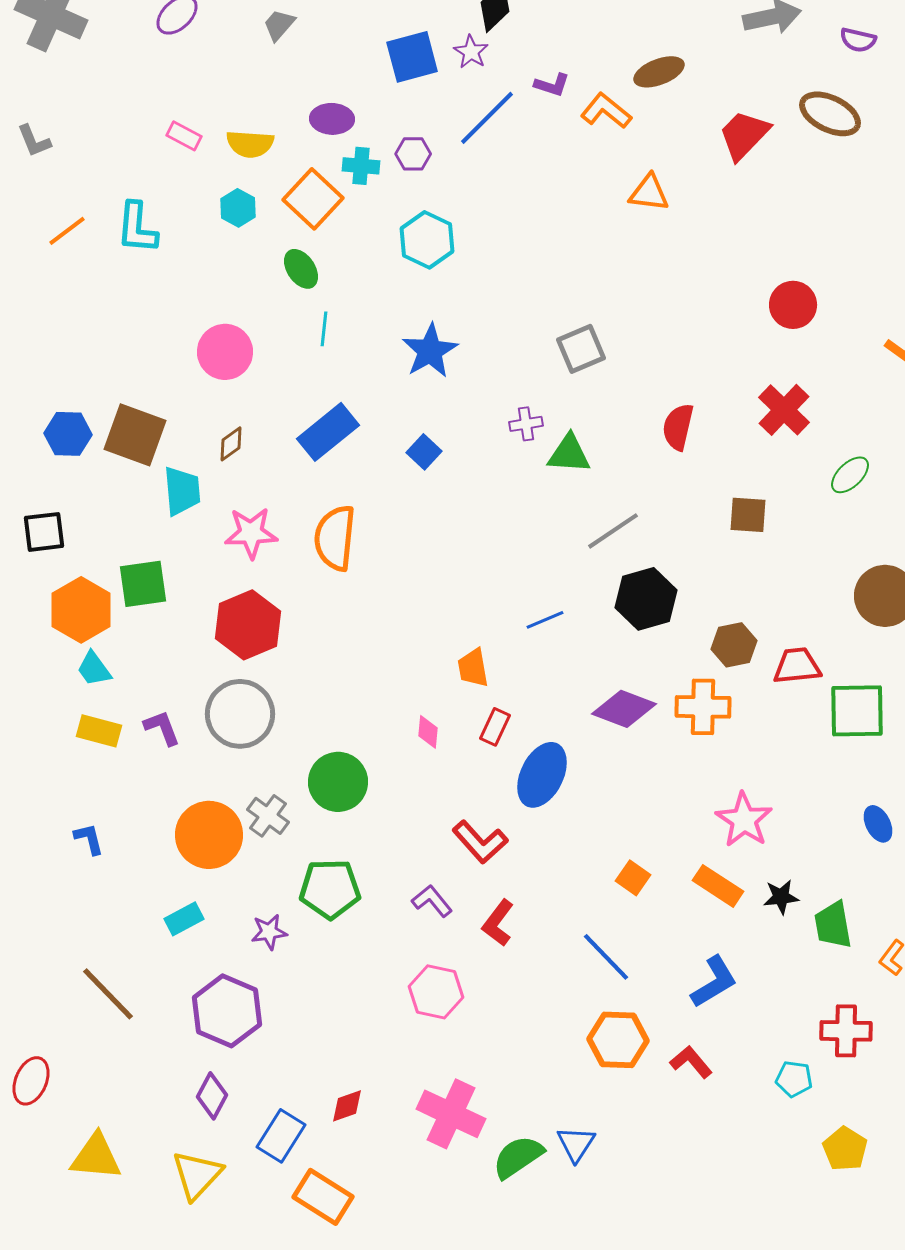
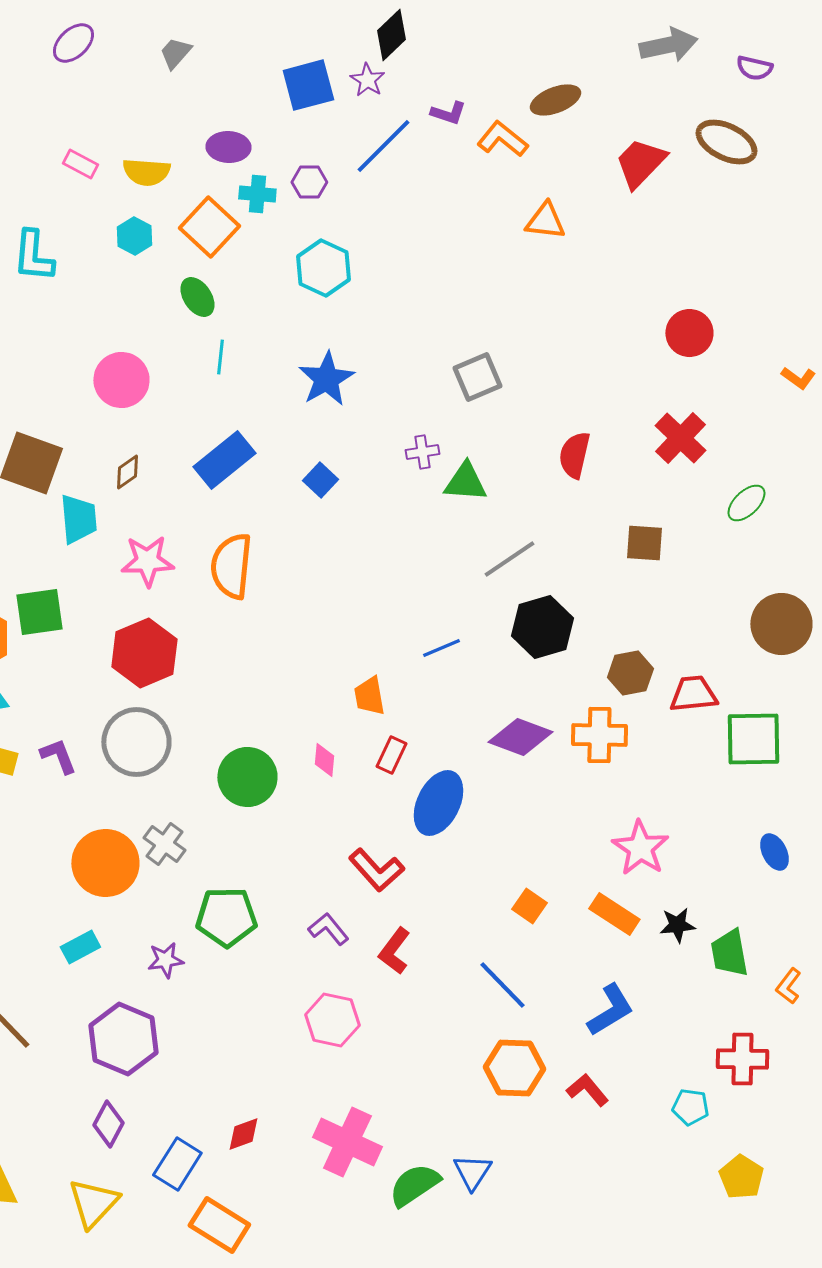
green circle: (338, 782) -> (247, 777), moved

